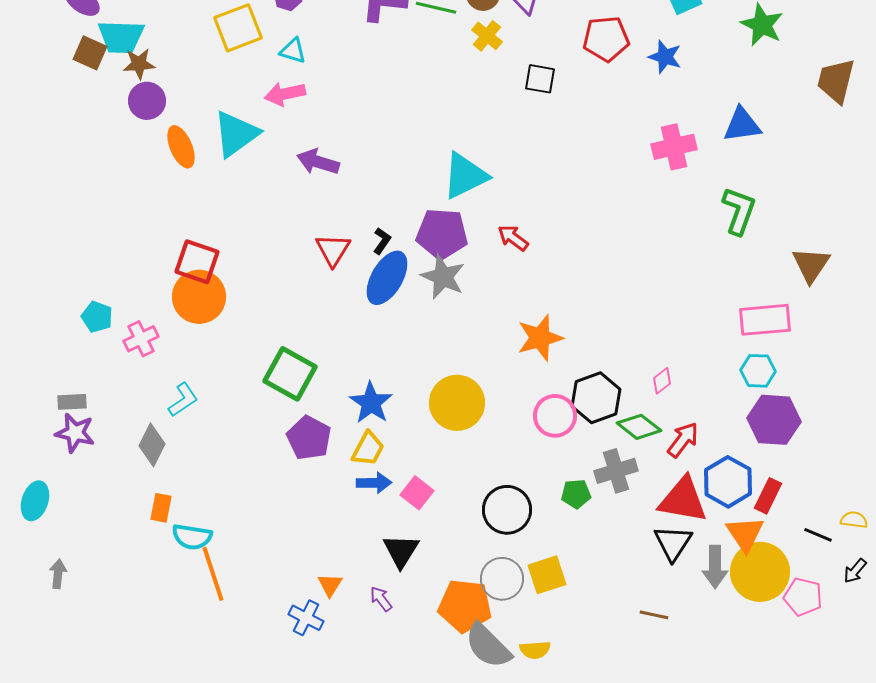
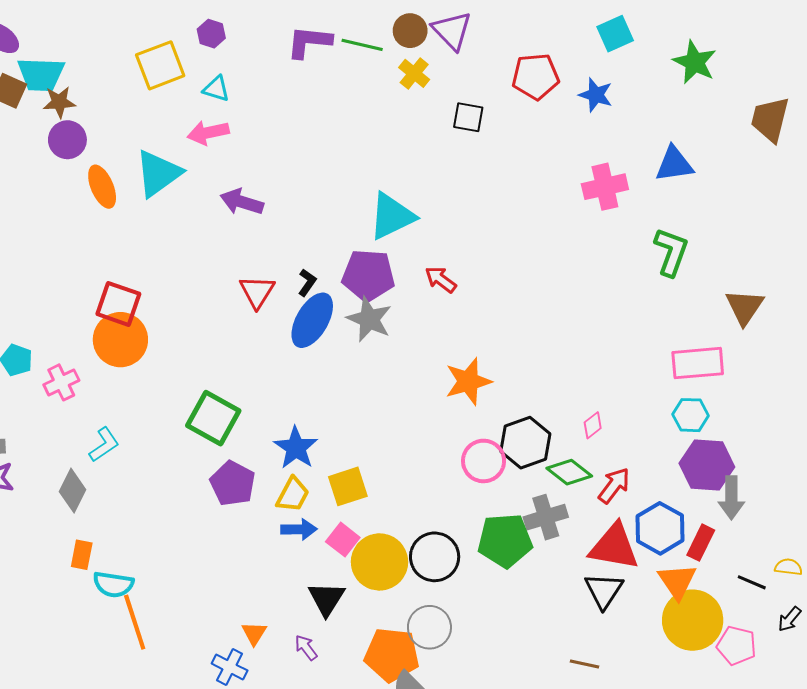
yellow circle: (457, 403) -> (379, 562), moved
green pentagon: (576, 494) -> (505, 541), size x1.8
gray arrow: (715, 567) -> (731, 498), moved
yellow square: (547, 575) -> (348, 486), moved

